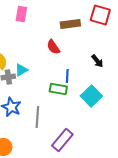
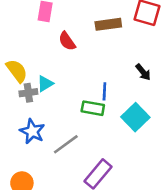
red semicircle: (53, 47) -> (67, 41), moved
gray line: (37, 117) -> (66, 144), turned 50

